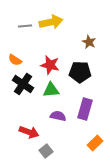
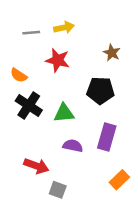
yellow arrow: (51, 22) -> (64, 28), size x0.7
red star: (50, 65) -> (58, 60), moved
gray square: (46, 151) -> (58, 190), turned -32

